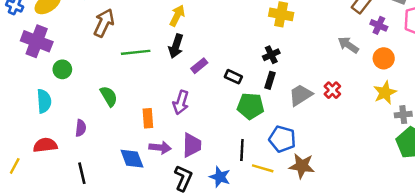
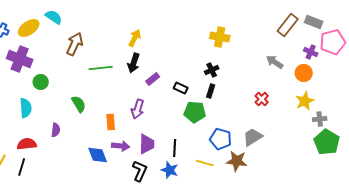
purple cross: (379, 25) -> (311, 52), moved
gray trapezoid: (301, 95) -> (253, 137), moved
black line: (242, 150) -> (175, 148), moved
black line: (82, 173) -> (22, 167), moved, turned 30

